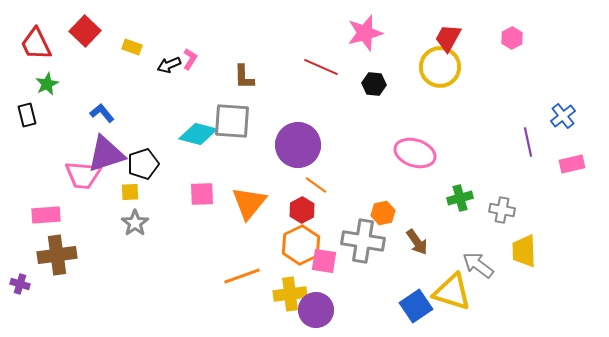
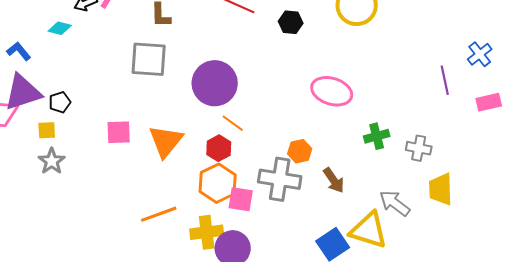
cyan diamond: (198, 134) -> (60, 28), moved, size x0.6
black pentagon: (143, 164) -> (60, 102), size x0.7

